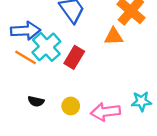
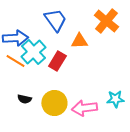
orange triangle: (114, 36) -> (79, 41), moved
yellow circle: (71, 106) -> (54, 103), size x1.6

